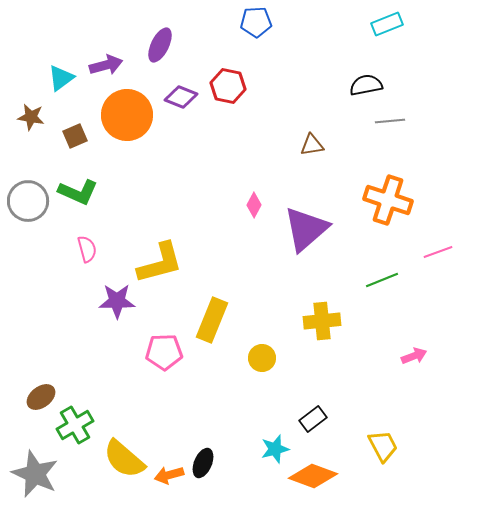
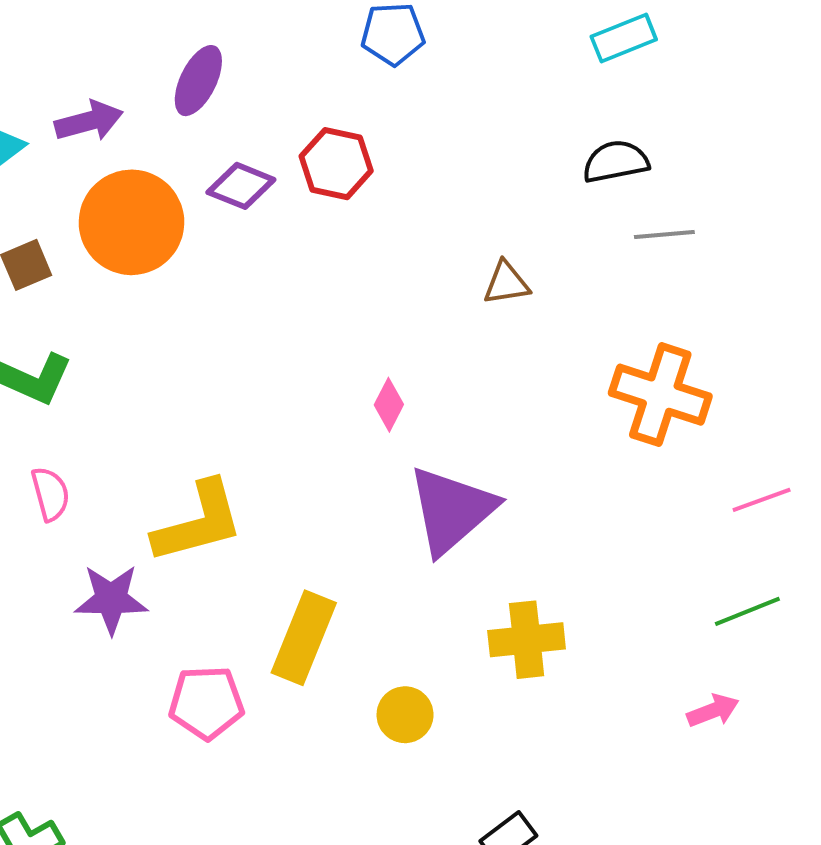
cyan rectangle: (387, 24) -> (624, 38), moved
purple triangle: (306, 229) -> (452, 510), moved
green line: (382, 280) -> (747, 611), moved

